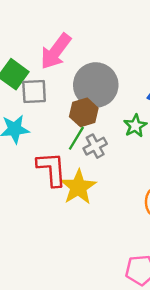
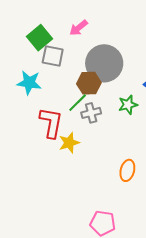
pink arrow: (56, 51) -> (79, 28), size x0.6
yellow star: (78, 187) -> (69, 143), size x0.7

